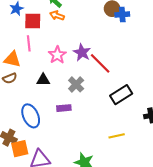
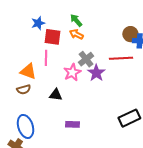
red line: (100, 63) -> (121, 58), moved, turned -55
gray cross: (76, 84) -> (86, 59), moved
blue ellipse: (31, 116) -> (26, 126), moved

